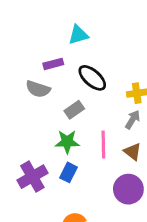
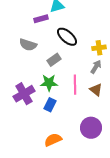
purple rectangle: (53, 64) -> (41, 19), moved
purple cross: (32, 177) -> (24, 94), moved
purple circle: (128, 189) -> (91, 128), moved

